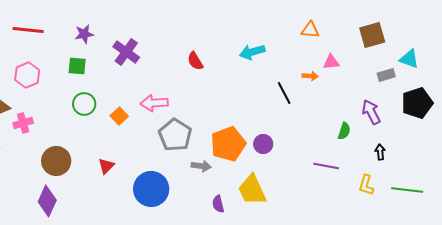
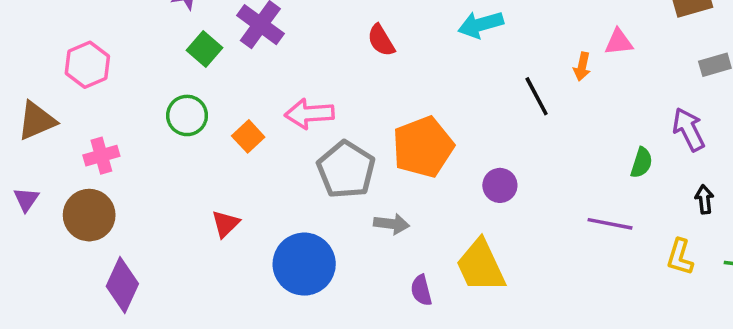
green square: (77, 66) -> (205, 49), moved, turned 36
orange arrow: (310, 76) -> (582, 67), turned 98
pink cross: (23, 123) -> (101, 156), moved
orange pentagon: (228, 144) -> (423, 147), moved
brown circle: (56, 161) -> (89, 215), moved

